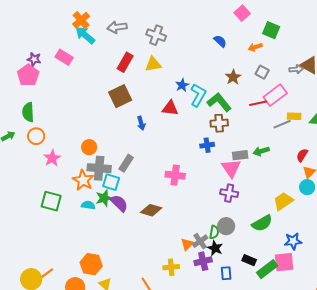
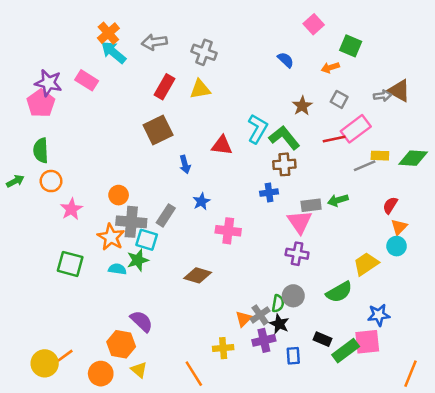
purple star: (34, 59) -> (48, 83), size x1.5
blue star: (182, 85) -> (201, 201), moved
purple semicircle: (119, 203) -> (142, 321), moved

